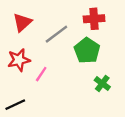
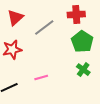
green pentagon: (87, 51) -> (82, 42), moved
pink line: (41, 74) -> (41, 78), moved, turned 40

